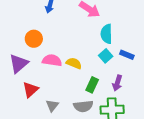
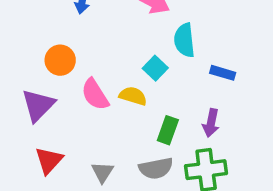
cyan square: (106, 56) -> (155, 68), moved
pink semicircle: (52, 60) -> (95, 94), turned -126
red triangle: (30, 90) -> (49, 160), moved

